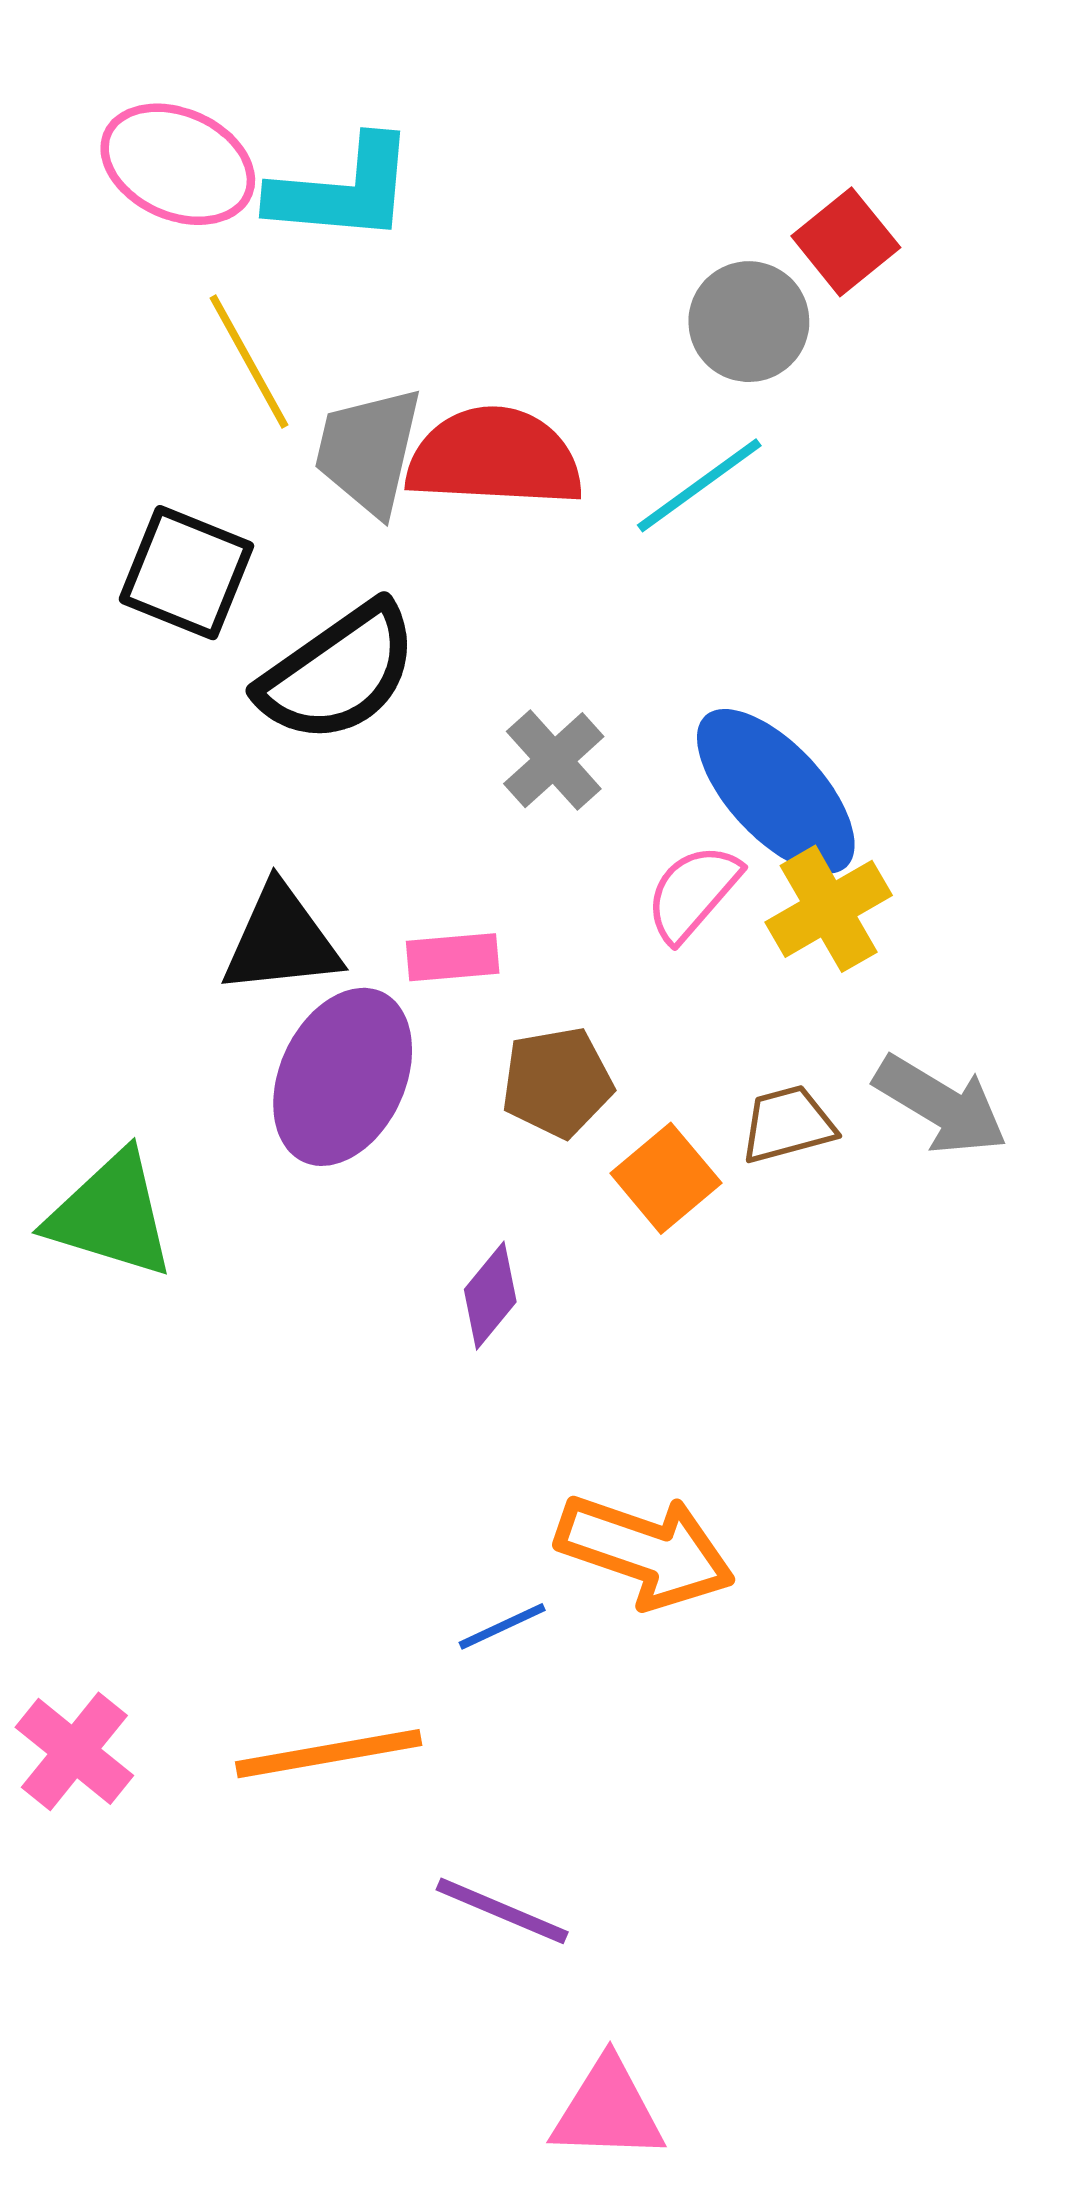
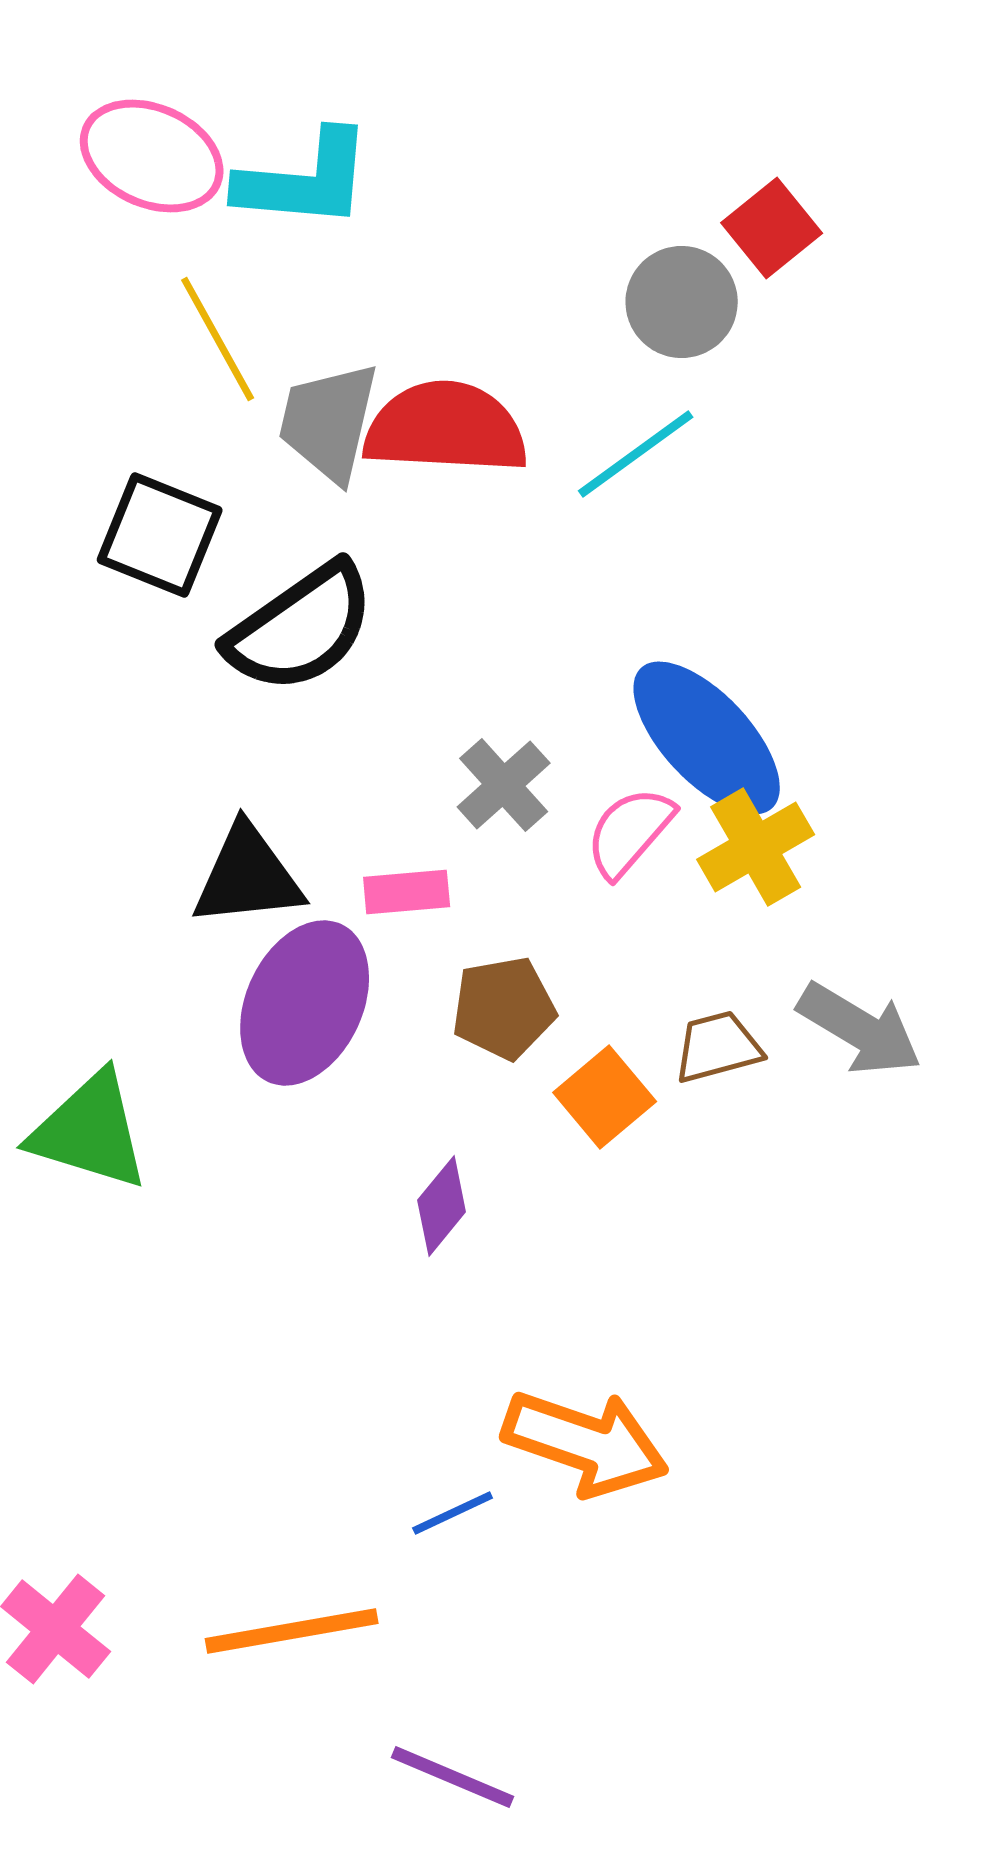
gray cross: (554, 760) -> (504, 785), moved

